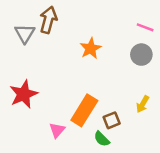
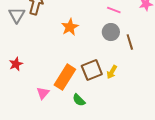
red star: (24, 94) -> (16, 64), size x0.6
brown square: (112, 120) -> (92, 70), moved, size x1.5

